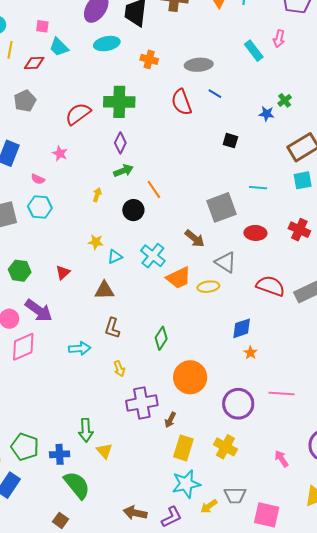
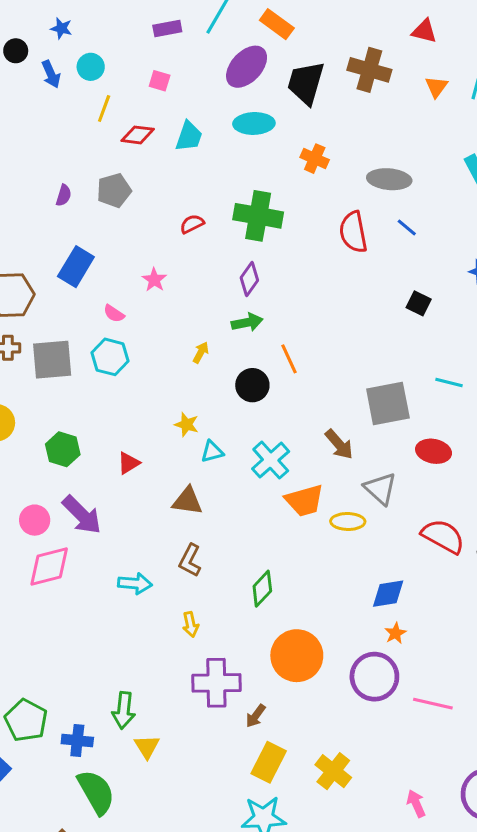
cyan trapezoid: (59, 47) -> (189, 136), moved, turned -125
red semicircle: (78, 114) -> (192, 224), size x0.6
purple circle: (238, 404) -> (374, 677), moved

